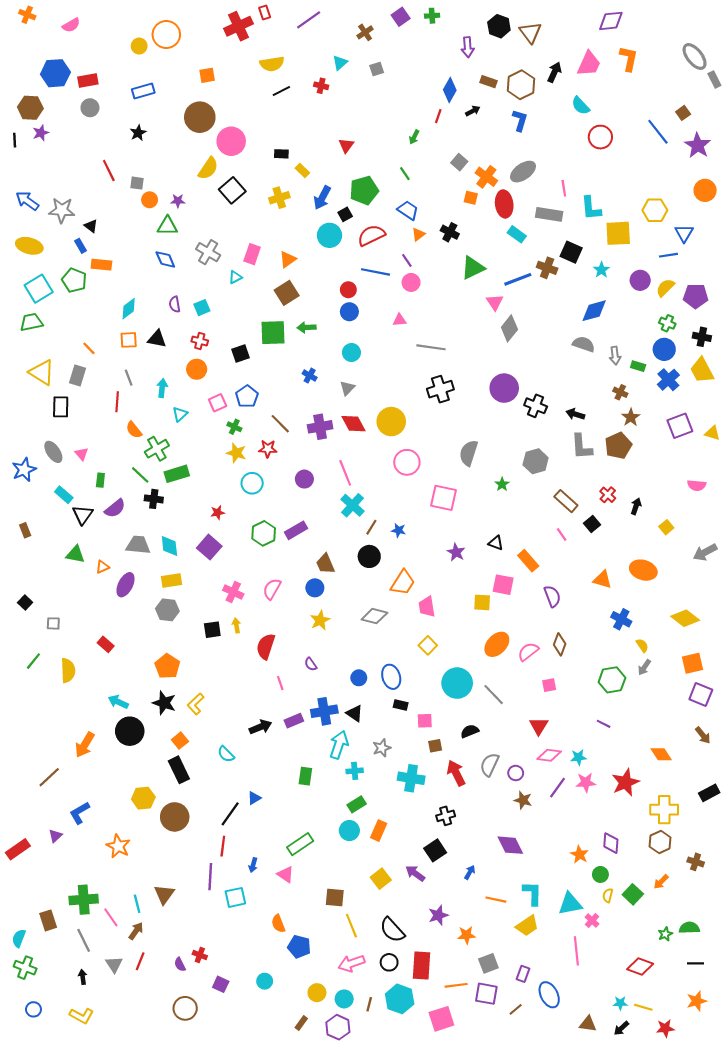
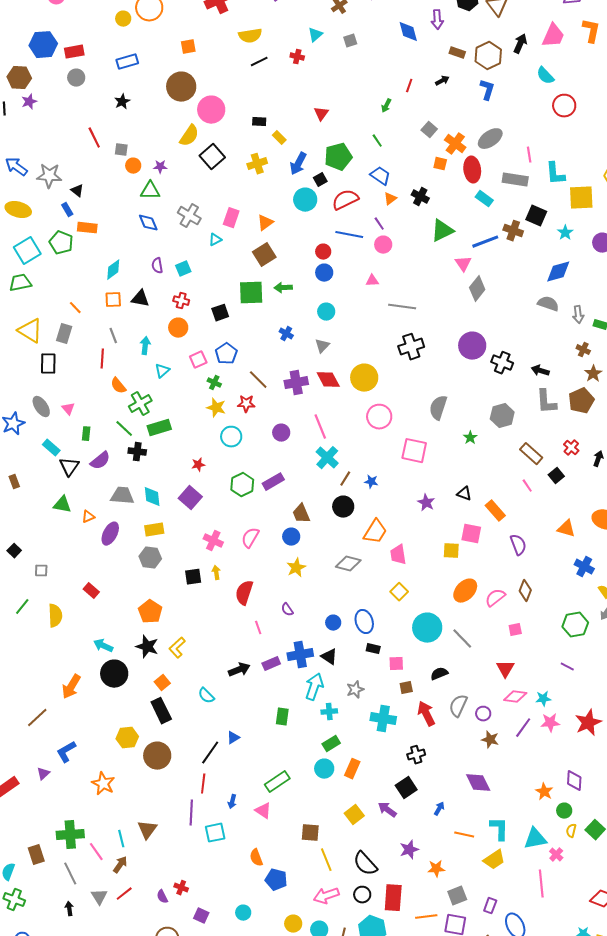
blue diamond: (450, 90) -> (408, 32), moved, turned -45
red line: (140, 961) -> (124, 894), turned 30

